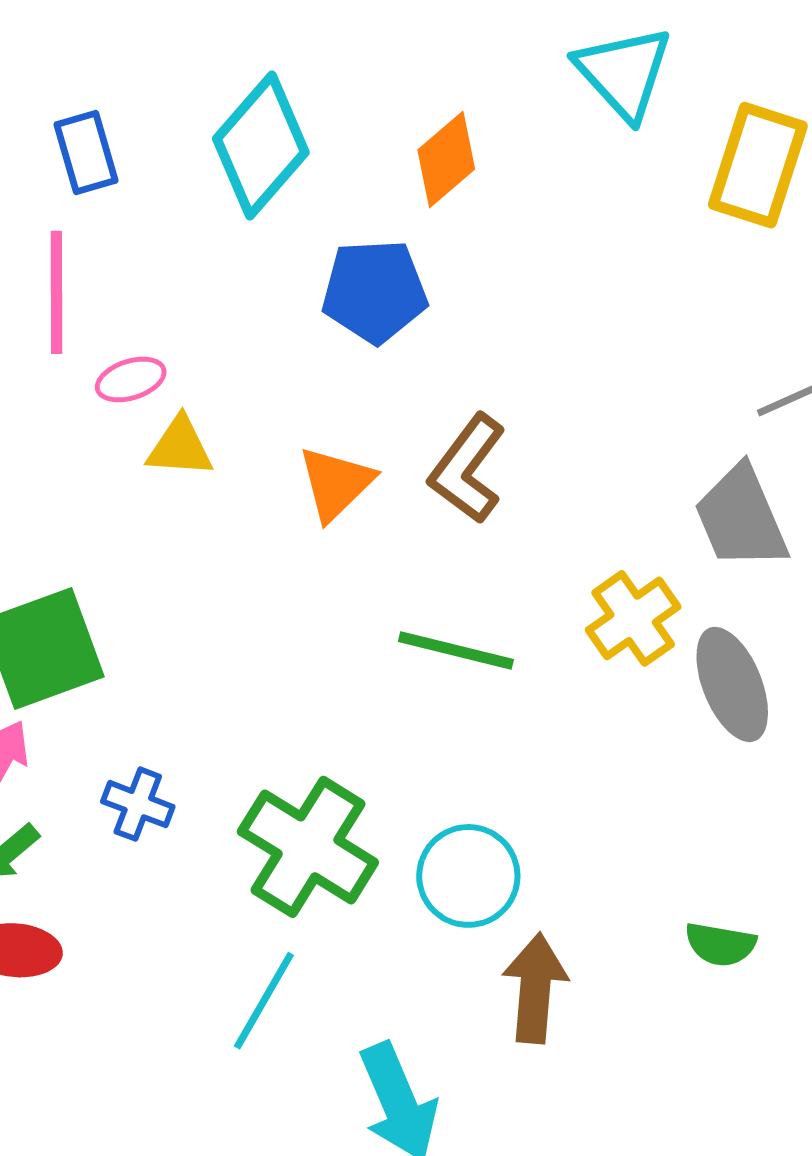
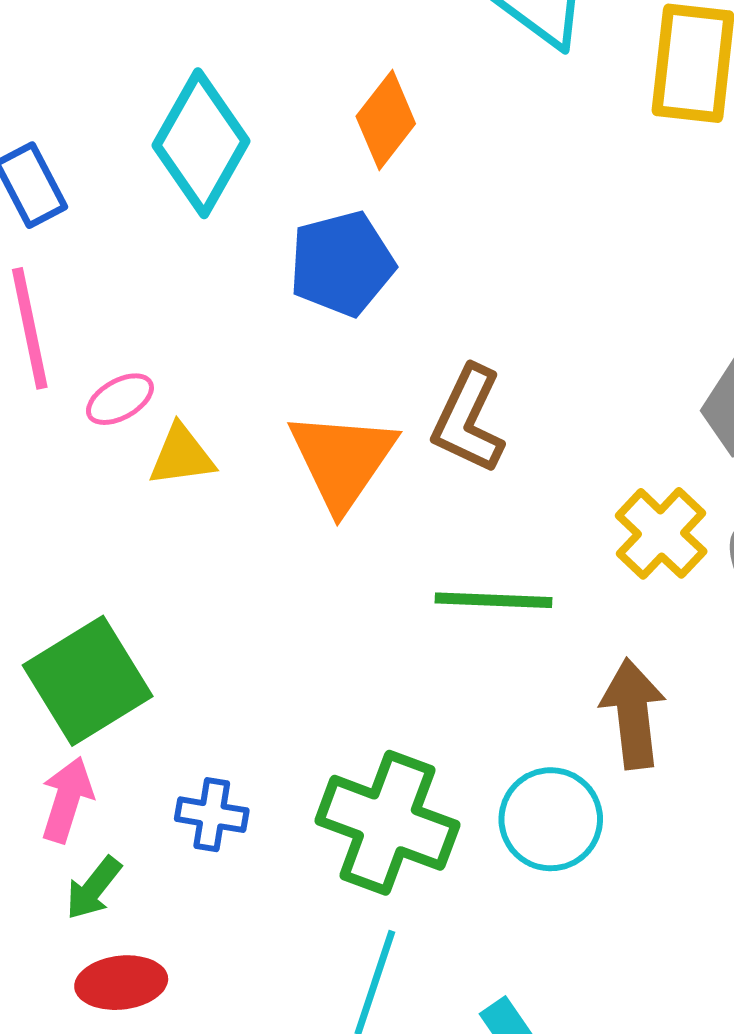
orange triangle: (336, 483) -> (342, 460), size x1.4
brown arrow: (535, 988) -> (633, 714), moved

